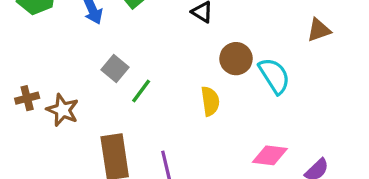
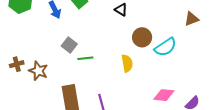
cyan semicircle: (274, 76) -> (165, 47), turned 90
green line: (141, 91) -> (85, 58), turned 49

